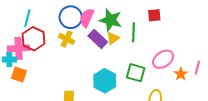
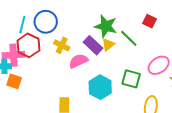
red square: (154, 15) -> (150, 21), turned 32
blue circle: (71, 17) -> (46, 22), moved
pink semicircle: (87, 18) -> (78, 61), moved, turned 42
green line: (134, 32) -> (129, 38), turned -48

